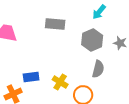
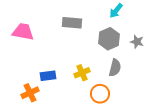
yellow cross: (60, 82) -> (82, 73), moved, turned 35

